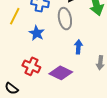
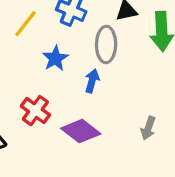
blue arrow: (78, 47) -> (92, 81), moved

